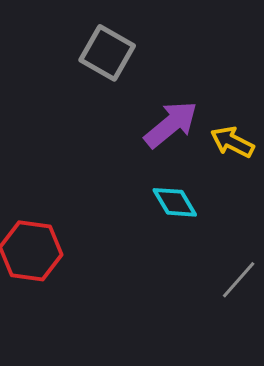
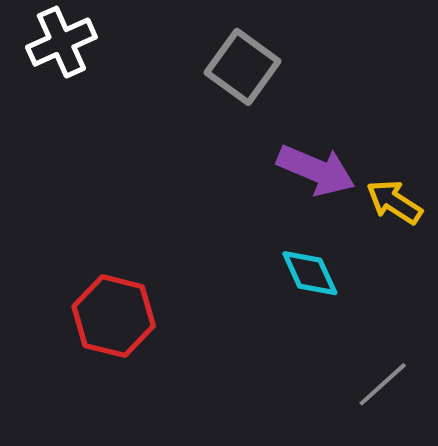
purple arrow: (171, 124) -> (316, 170), turned 56

